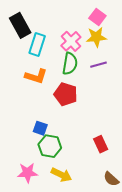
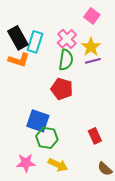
black rectangle: (20, 25) -> (18, 38), moved
yellow star: (96, 37) -> (91, 47), moved, turned -30
orange L-shape: (36, 76) -> (19, 60), moved
blue square: (40, 128) -> (38, 121), size x1.6

